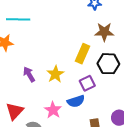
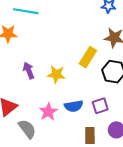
yellow star: (55, 74) -> (56, 74), turned 30
purple square: (87, 83) -> (100, 106), moved

